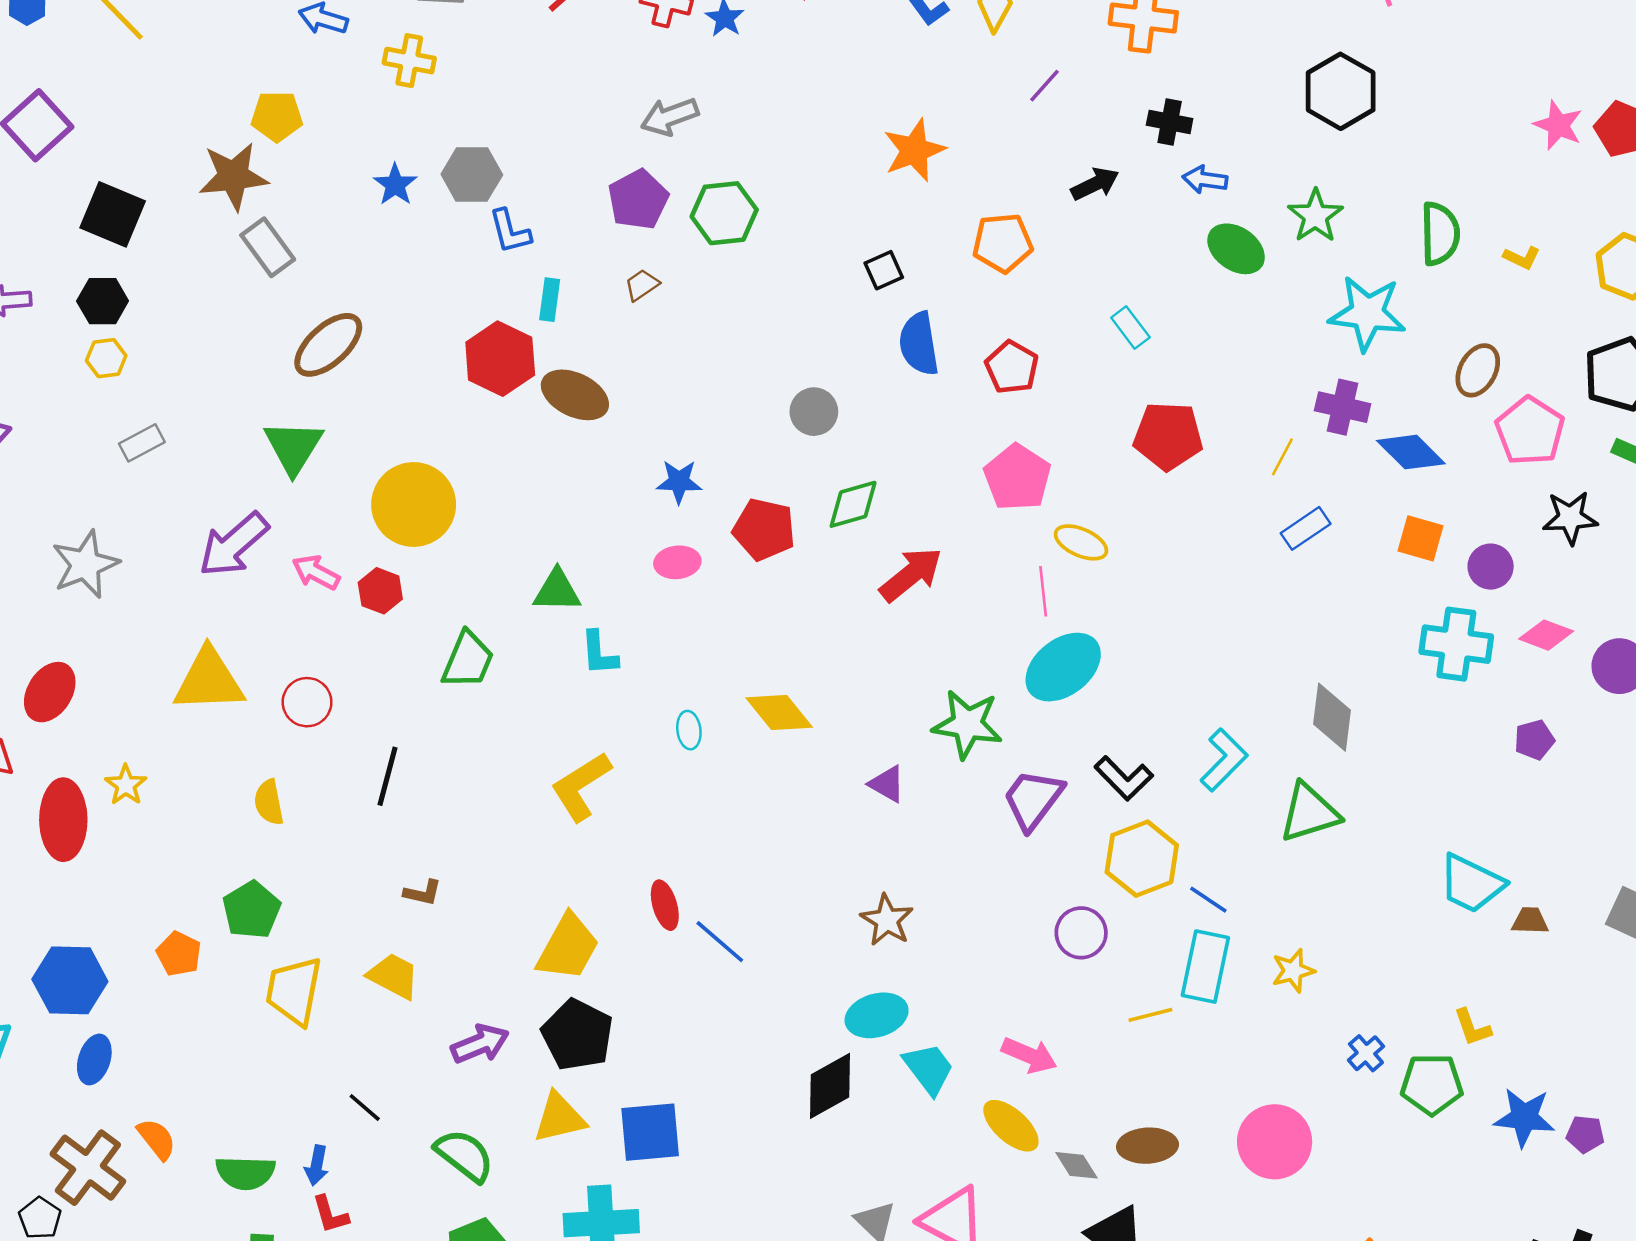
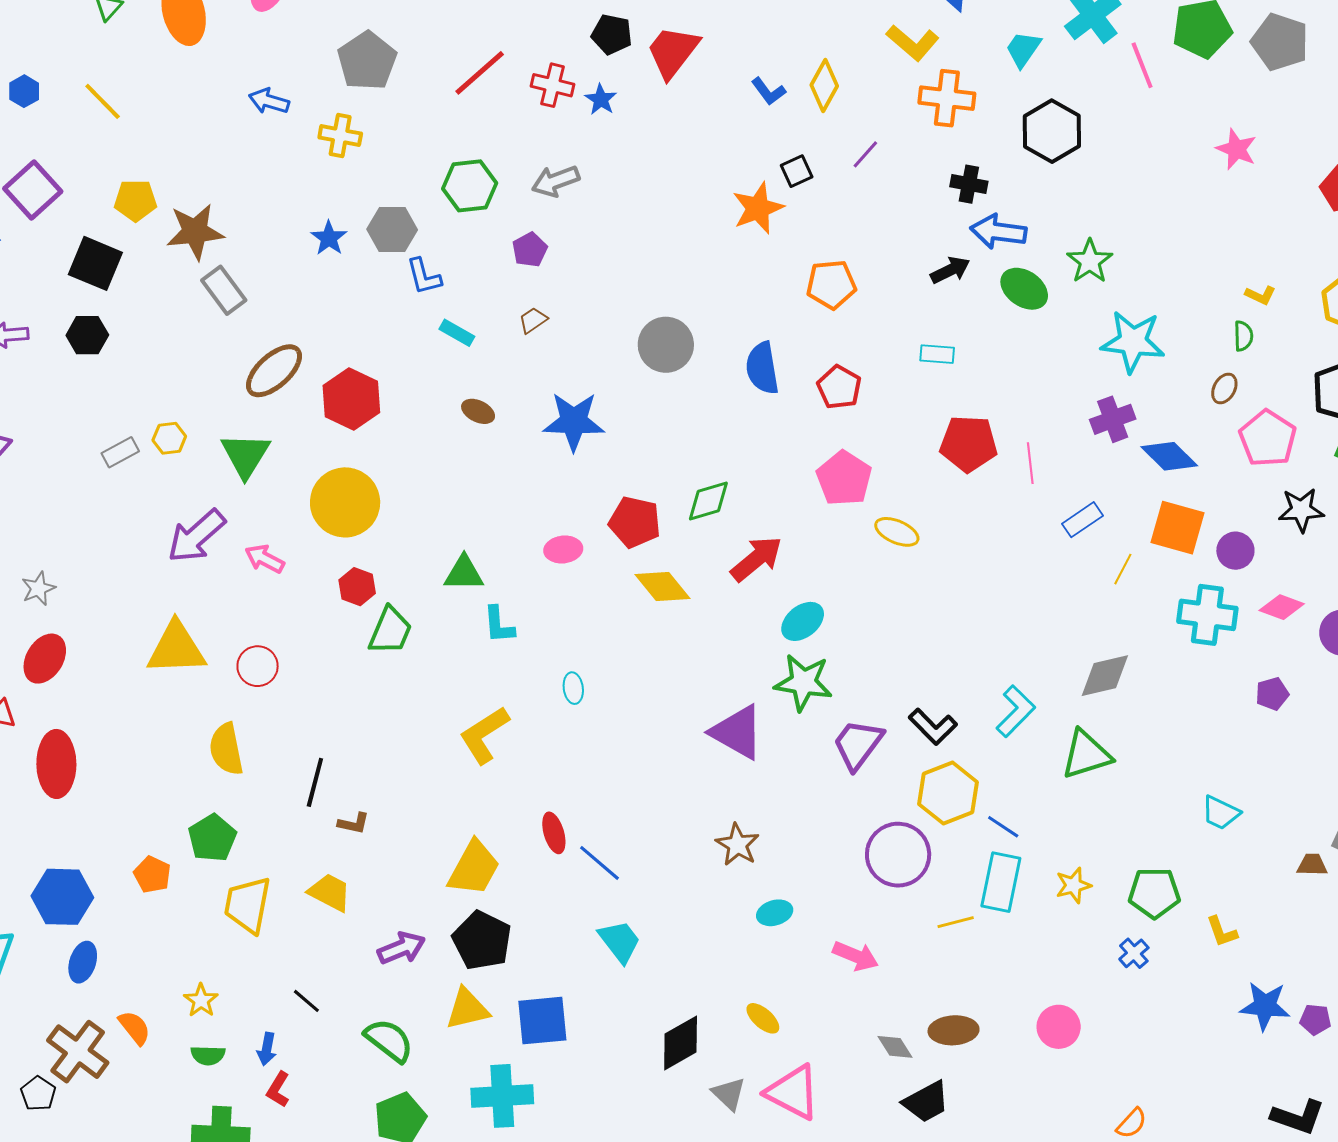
black hexagon: (1341, 91) -> (1052, 131), moved
yellow pentagon: (277, 116) -> (135, 200), moved
pink star: (1558, 125) -> (1236, 149), moved
blue arrow: (1205, 180) -> (998, 232), size x1.5
black arrow: (1095, 184) -> (950, 270), moved
purple pentagon: (638, 200) -> (530, 250), size x0.7
green hexagon: (724, 213) -> (470, 186), moved
green semicircle: (1440, 234) -> (1243, 336), moved, size x0.6
black square: (884, 270) -> (797, 171), moved
cyan rectangle: (550, 300) -> (457, 333), turned -68
cyan rectangle: (1130, 328) -> (937, 354), turned -48
yellow hexagon: (106, 358) -> (169, 438), moved
red hexagon: (500, 359) -> (351, 399), moved
brown ellipse: (1478, 370) -> (1224, 388), size x0.7
brown ellipse: (575, 395) -> (478, 411), size x0.6
purple cross: (1343, 407) -> (1113, 419), turned -33
gray circle: (814, 412) -> (666, 345), moved, size x1.4
yellow line: (1282, 457) -> (1123, 569), moved
blue star: (679, 482) -> (574, 421), moved, size x1.6
orange square: (1421, 538) -> (1177, 528), size x1.4
gray star: (85, 564) -> (38, 589), moved, size x0.6
red hexagon: (380, 591) -> (357, 587), moved
pink line: (1043, 591) -> (1030, 463), moved
cyan ellipse: (1063, 667) -> (803, 621), moved, size x0.7
yellow diamond: (779, 712) -> (662, 587), moved
gray diamond: (1332, 717) -> (1105, 676), turned 70
black line: (388, 776) -> (315, 782), moved
purple triangle: (887, 784) -> (737, 732), size x1.8
yellow star: (126, 785) -> (201, 1000), moved
yellow semicircle: (269, 802) -> (226, 749), size x1.4
cyan trapezoid: (1471, 884) -> (1221, 813), size x0.7
brown trapezoid: (1530, 921) -> (1312, 865), moved
purple circle: (1081, 933) -> (898, 855), size x1.5
cyan ellipse: (877, 1015) -> (775, 913), moved, size x0.7
cyan trapezoid: (929, 1069) -> (620, 941), moved
green pentagon: (1432, 1084) -> (1154, 893), moved
black diamond: (830, 1086) -> (681, 1043), moved
yellow ellipse: (1011, 1126) -> (763, 1018), moved, size x0.7
pink circle: (1275, 1142) -> (1059, 1027), size x0.7
green semicircle: (245, 1173) -> (208, 1055), size x0.7
red L-shape: (330, 1214) -> (278, 1090), turned 48

